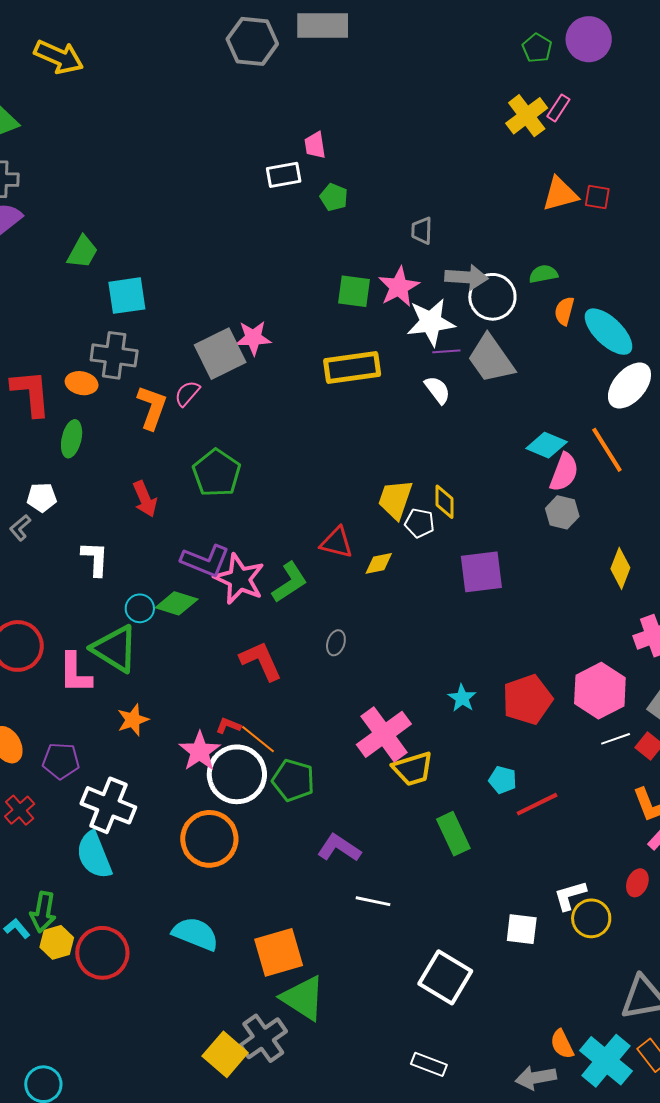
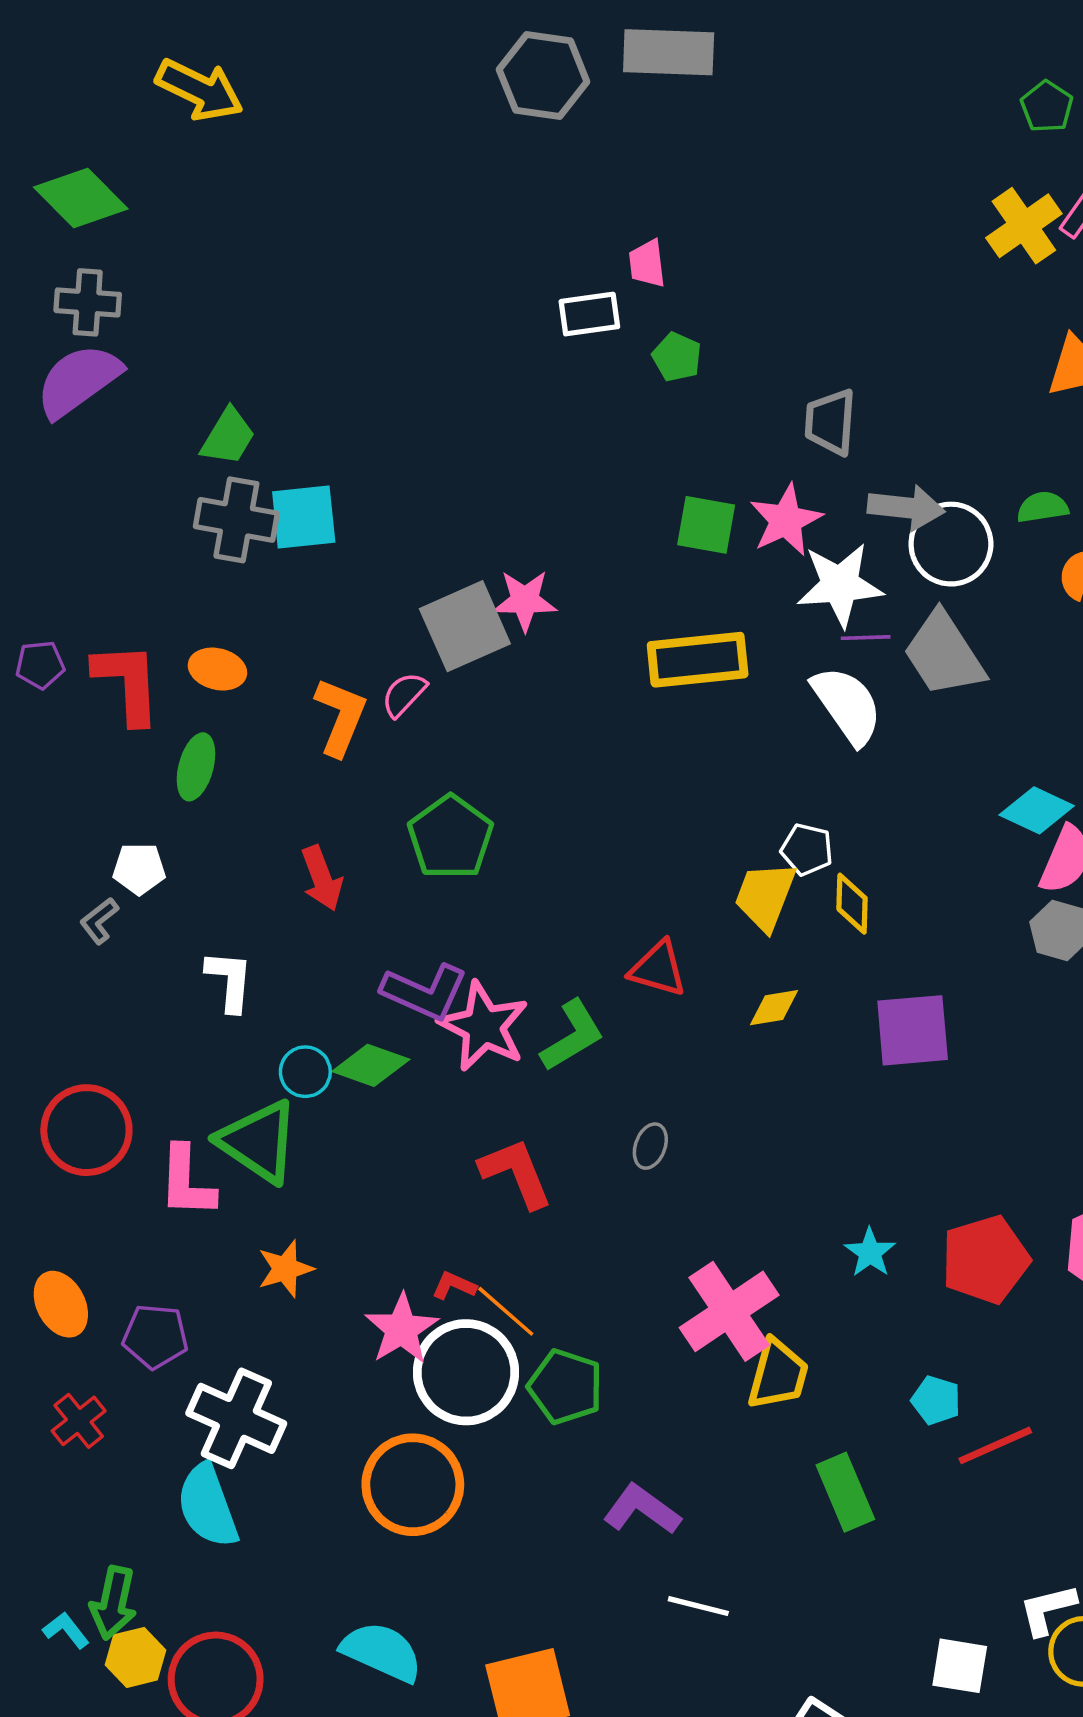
gray trapezoid: (422, 231) -> (830, 422), size x1.4
gray cross: (114, 355) -> (236, 520), moved
white semicircle: (437, 390) -> (847, 705), size x1.6
white pentagon: (420, 523) -> (807, 849), moved
yellow diamond: (379, 563) -> (774, 1008), moved
yellow trapezoid: (413, 769) -> (778, 1374), turned -60

